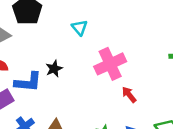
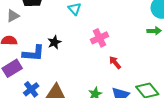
pink cross: (110, 64) -> (99, 38), size x0.7

